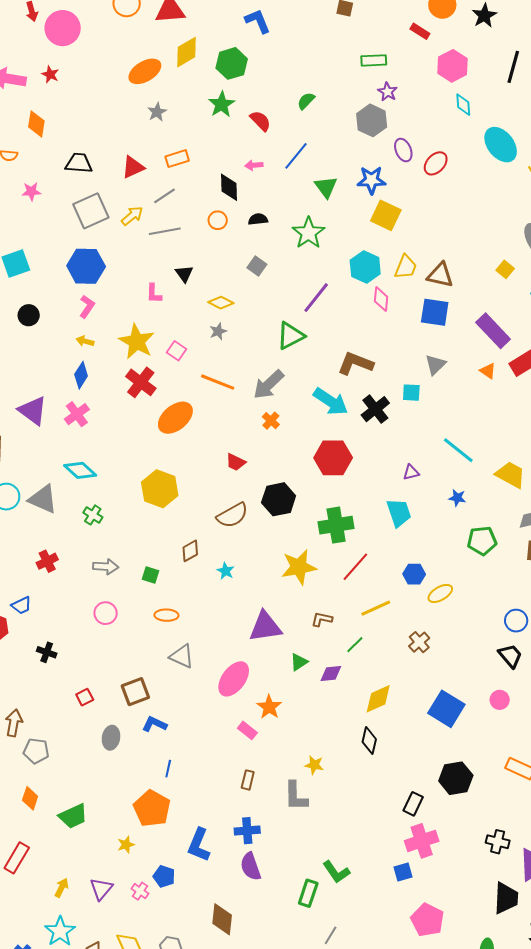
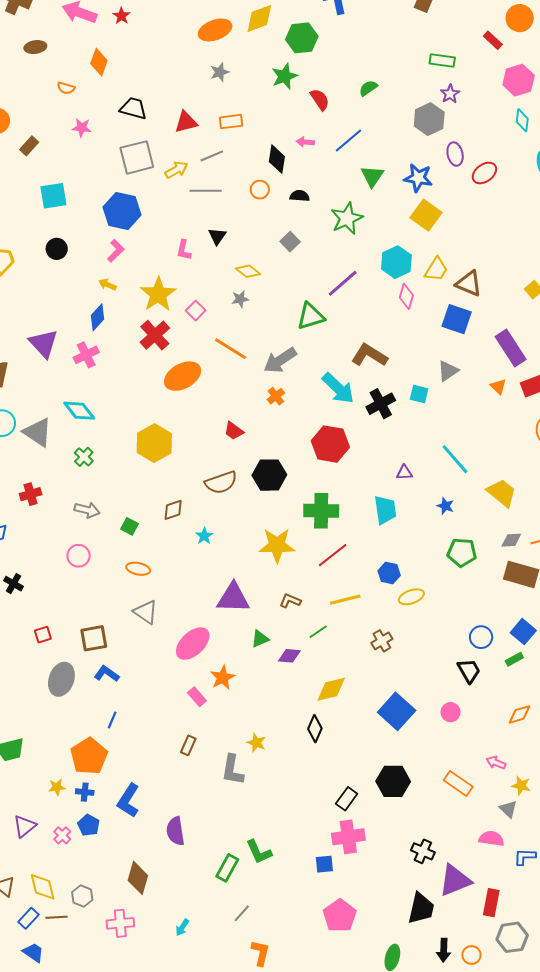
gray ellipse: (111, 738) -> (61, 679), size x1.4
blue cross: (247, 831) -> (85, 792), moved, size x0.7

